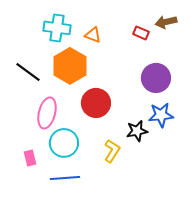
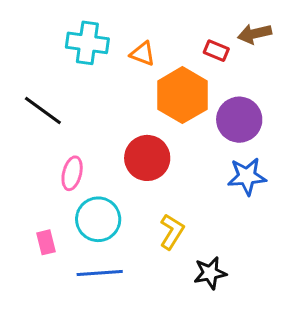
orange hexagon: (70, 66) -> (182, 95), moved
pink ellipse: (47, 113) -> (72, 173), size x0.7
black star: (137, 131) -> (210, 273), moved

